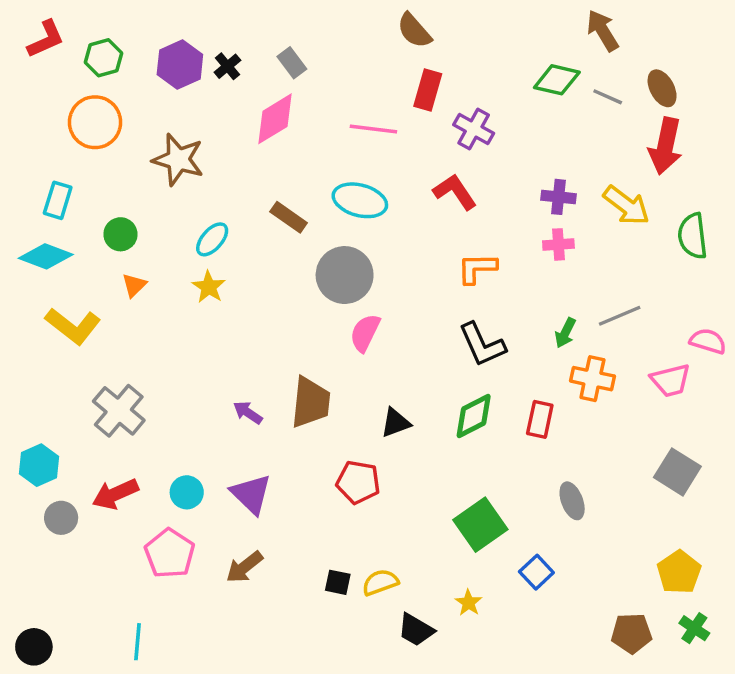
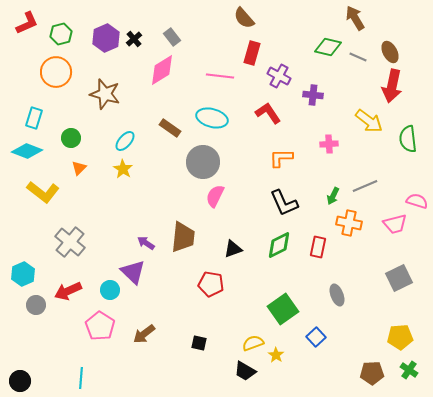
purple cross: (558, 197) -> (313, 95), moved
gray square: (677, 472) -> (399, 278), turned 32
purple triangle: (251, 494) -> (133, 272), moved
yellow pentagon: (679, 572) -> (400, 337), turned 30
yellow semicircle: (380, 582) -> (253, 343), moved

